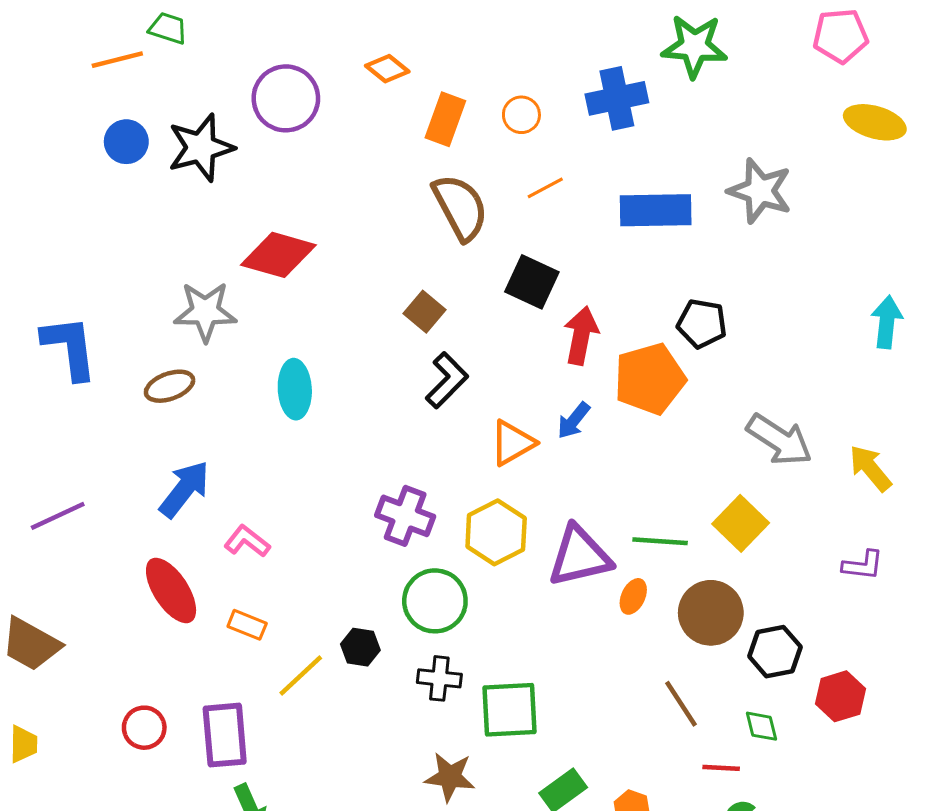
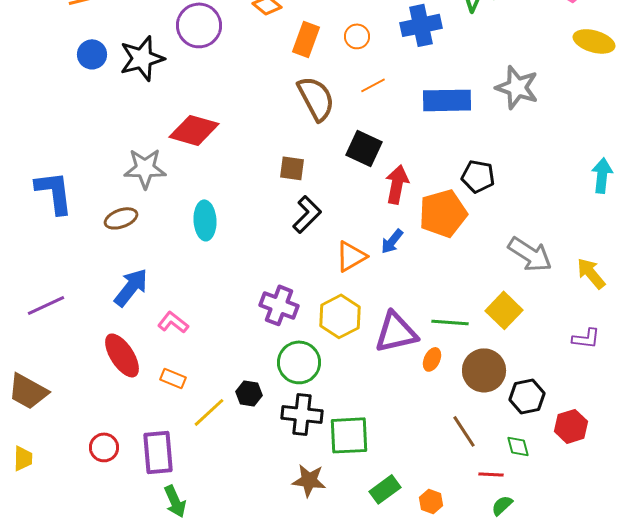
brown square: (424, 312) -> (292, 168), turned -32
black cross: (439, 678) -> (302, 414), size x1.4

